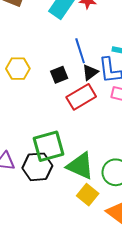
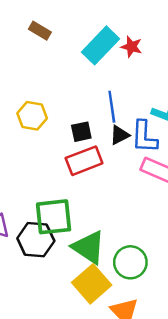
red rectangle: (81, 97) -> (84, 161), moved
yellow square: (88, 195) -> (92, 284), size x1.4

